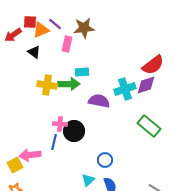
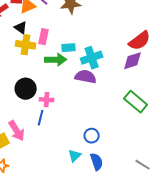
pink rectangle: (67, 44) -> (44, 37), moved
yellow cross: (47, 85) -> (26, 45), moved
cyan cross: (125, 89) -> (92, 58), moved
black circle: (74, 131) -> (26, 89), moved
pink arrow: (30, 155) -> (17, 131), turned -115

